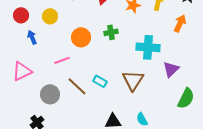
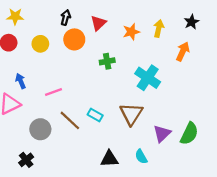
blue arrow: (32, 37) -> (21, 81), moved
orange circle: (81, 37) -> (74, 39), moved
cyan cross: (148, 47) -> (148, 78), turned 30
purple triangle: (171, 69) -> (162, 134), moved

